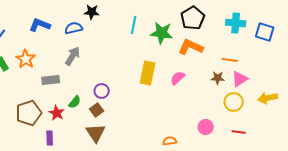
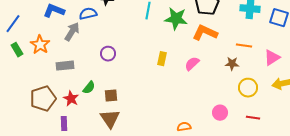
gray arrow: (73, 56) -> (72, 32), moved
yellow rectangle: (148, 73) -> (162, 59), size x0.6
pink triangle: (240, 79) -> (272, 58), moved
purple circle: (102, 91) -> (108, 54), moved
brown square: (97, 110) -> (111, 96), turned 32

